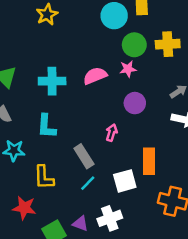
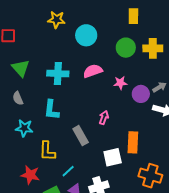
yellow star: (47, 15) -> (56, 20), turned 30
cyan circle: (114, 16) -> (86, 35), moved
pink star: (128, 69) -> (120, 83), moved
purple circle: (135, 103) -> (141, 94), moved
cyan line: (88, 183) -> (68, 171), moved

